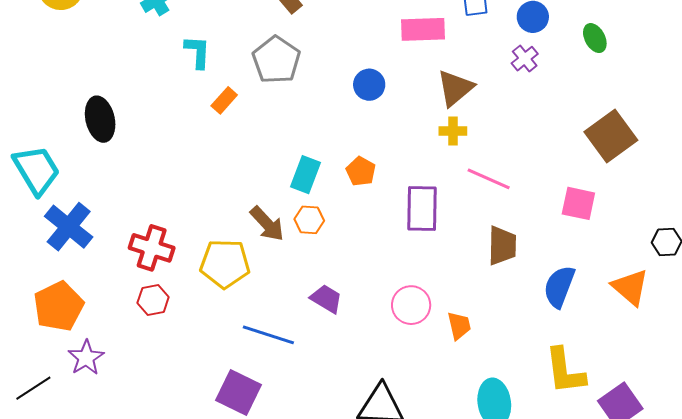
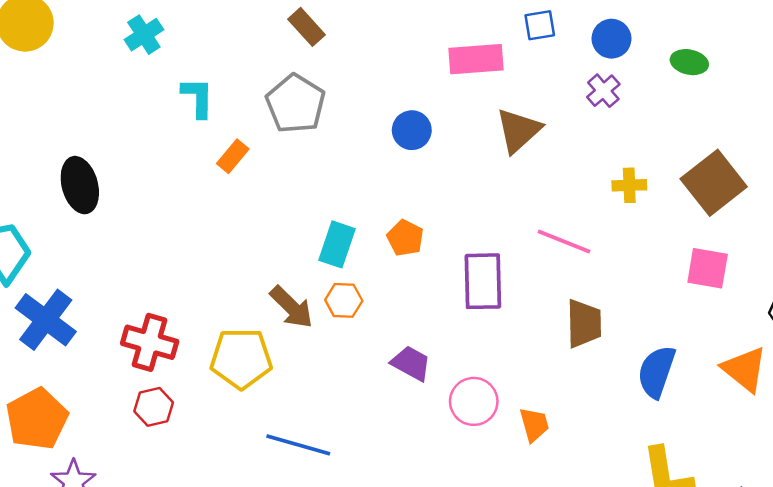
green ellipse: (595, 38) -> (689, 62), turned -48
yellow cross: (453, 131) -> (629, 185), moved
pink square: (578, 203) -> (708, 268), moved
purple trapezoid: (326, 299) -> (411, 363), moved

